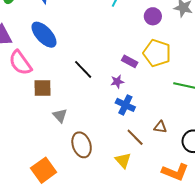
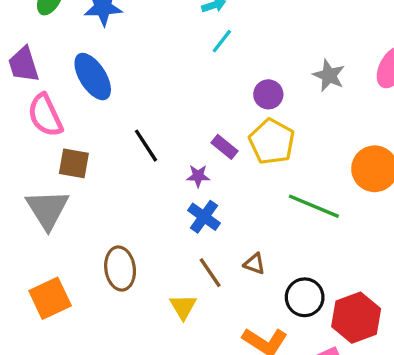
purple circle: (153, 16) -> (268, 94), moved
gray triangle: (60, 116) -> (47, 209), moved, size x1.8

